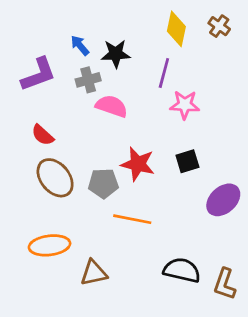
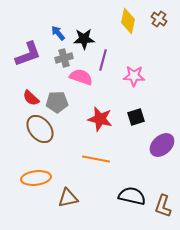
purple line: (164, 73) -> (103, 60), moved
gray pentagon: (103, 183) -> (57, 102), moved

